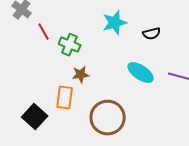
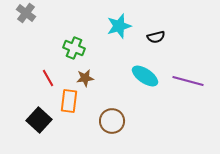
red line: (44, 32) -> (48, 78), moved
brown circle: (108, 118) -> (112, 121), size x0.7

